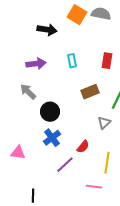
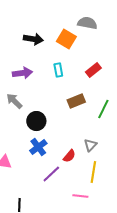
orange square: (77, 15) -> (66, 39), moved
red rectangle: (107, 61) -> (93, 70), turned 42
gray triangle: (104, 123) -> (90, 145), moved

